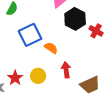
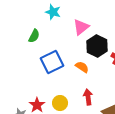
orange semicircle: (51, 48) -> (82, 67), moved

